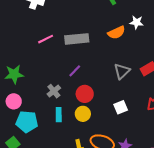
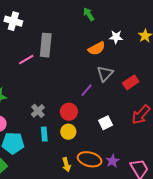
gray rectangle: (77, 39) -> (46, 45), moved, turned -75
purple line: (75, 71) -> (86, 90), moved
gray triangle: (122, 71) -> (105, 74), moved

